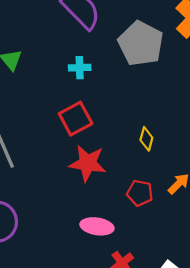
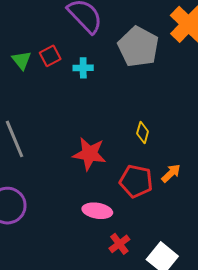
red square: (76, 119) -> (50, 56), moved, size x0.7
red pentagon: (140, 193) -> (136, 181), size x1.4

